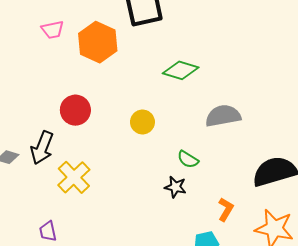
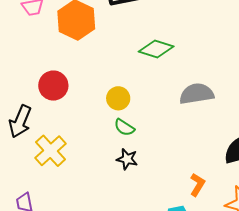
green semicircle: (188, 159) -> (124, 127), moved
black star: (175, 187) -> (127, 159), moved

